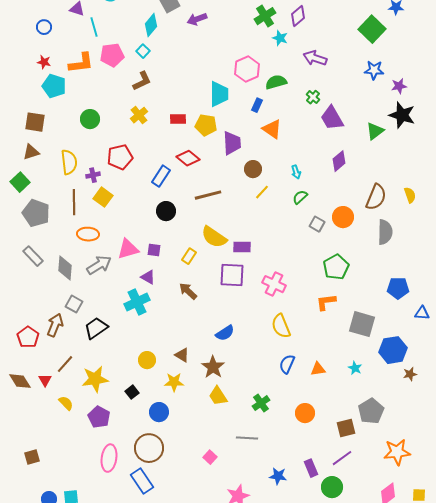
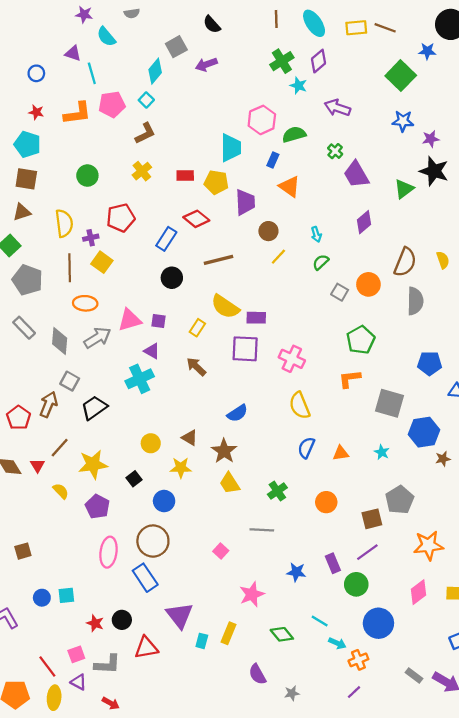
cyan pentagon: (54, 86) -> (27, 144), moved

